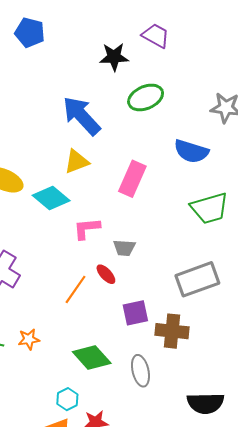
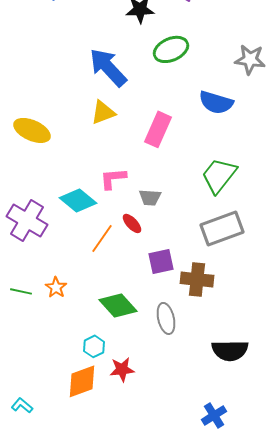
cyan diamond: (51, 198) -> (78, 200), moved
green trapezoid: (210, 208) -> (219, 175), moved, turned 144
orange star: (29, 339) -> (56, 287), turned -30

